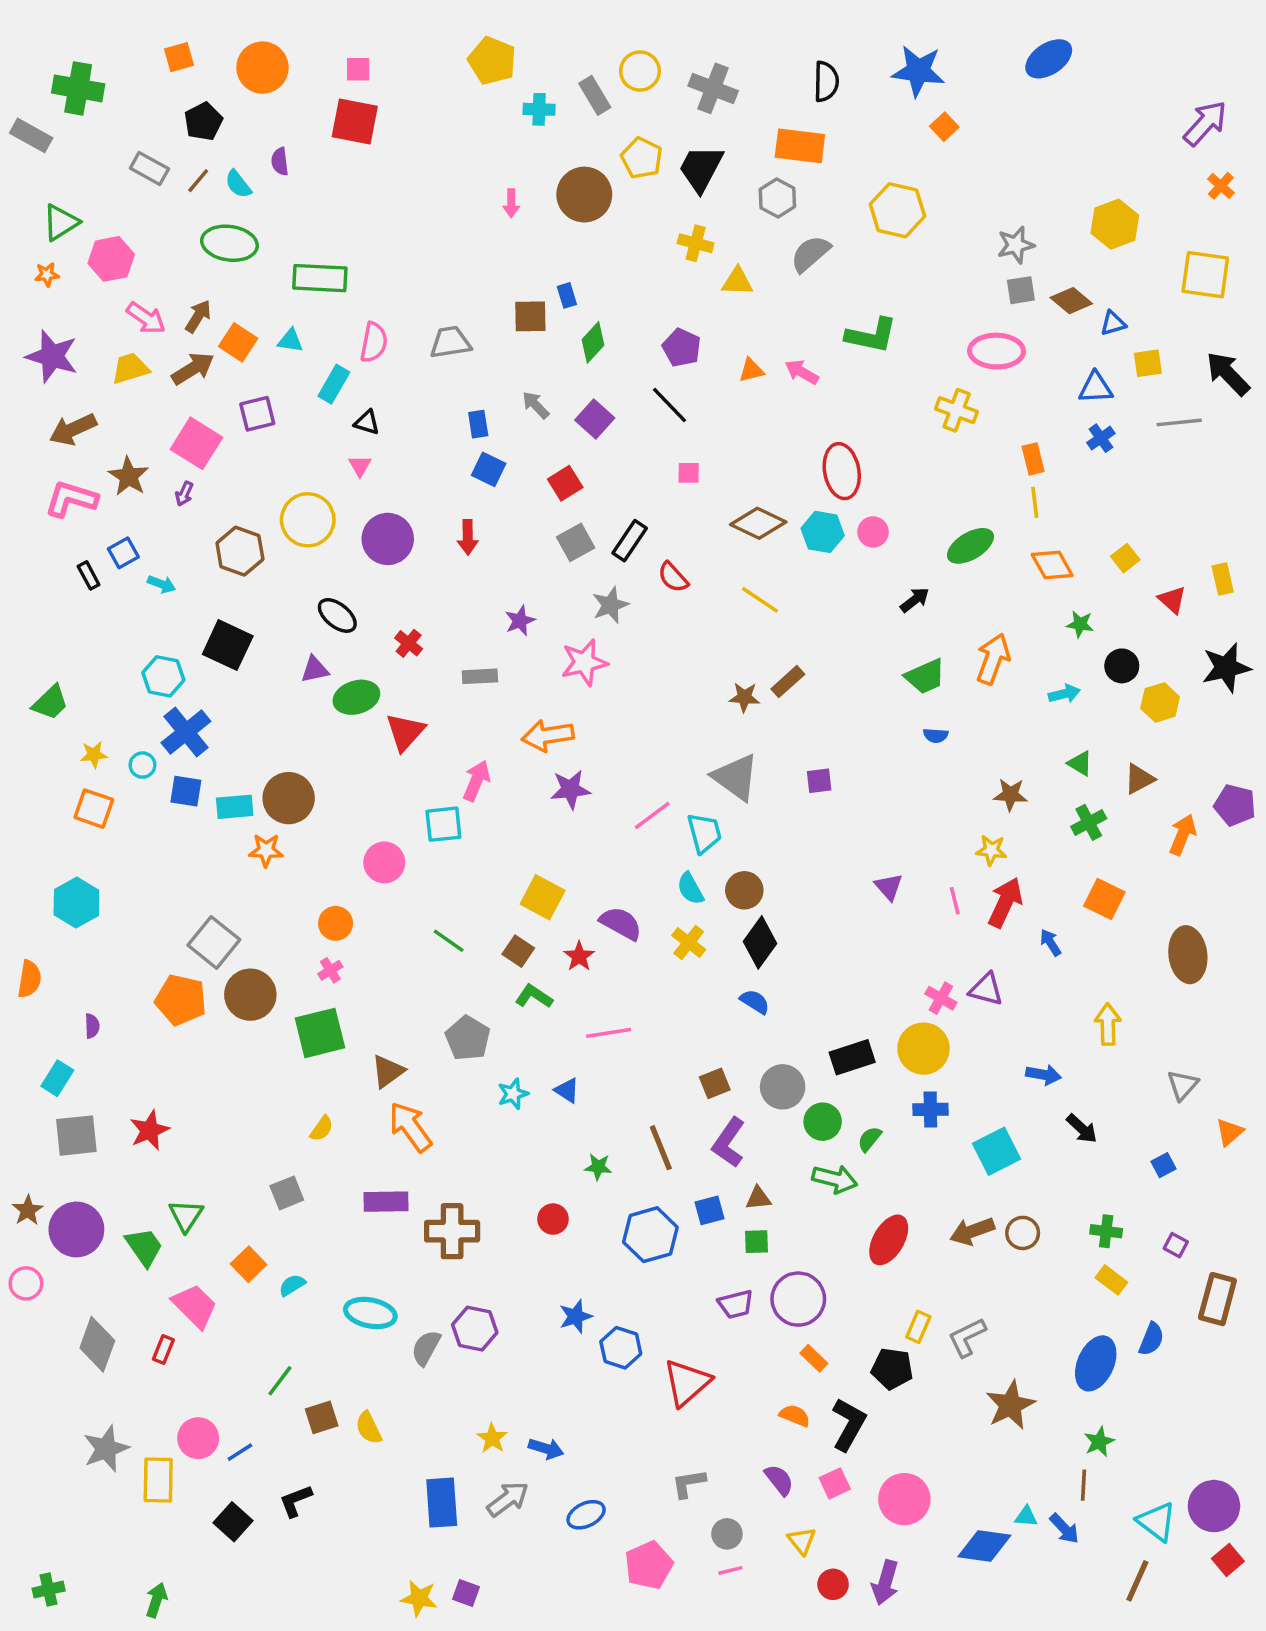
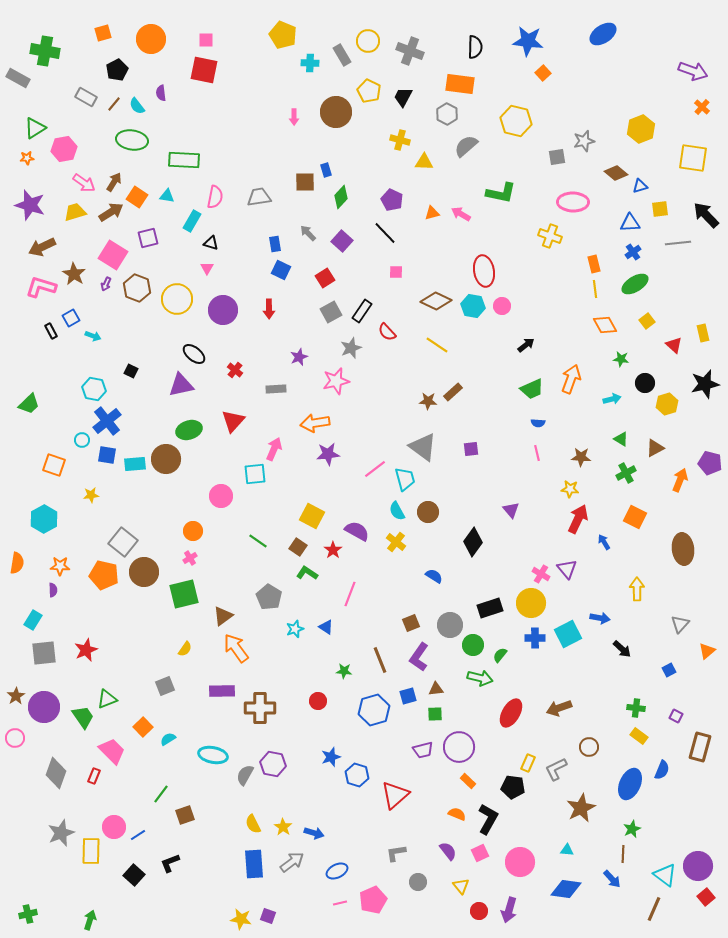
purple arrow: (1205, 123) -> (693, 71), turned 68
black trapezoid: (701, 168) -> (403, 97), size x0.7
gray square: (1021, 290) -> (557, 157), moved
green ellipse: (970, 546) -> (635, 284), moved
brown hexagon: (240, 551) -> (137, 288), moved
black square: (228, 645) -> (131, 371), size x0.5
purple triangle: (315, 669) -> (181, 385), size x1.5
green ellipse: (356, 697) -> (189, 430), moved
yellow star: (94, 755) -> (91, 495), moved
orange star: (266, 850) -> (60, 566), moved
pink line: (955, 901) -> (537, 453), moved
black diamond: (760, 942) -> (473, 542), moved
purple triangle: (986, 989) -> (567, 569), turned 35
pink line: (609, 1033) -> (350, 594), turned -60
cyan square: (997, 1151) -> (568, 634), moved
green triangle: (186, 1216) -> (107, 699), turned 35
brown circle: (1023, 1233) -> (589, 747), moved
yellow semicircle: (369, 1428) -> (253, 824), moved
cyan triangle: (1026, 1516) -> (567, 850), moved
pink line: (730, 1570) -> (340, 903), moved

